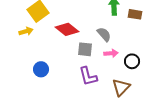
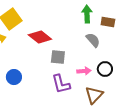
gray semicircle: (104, 34) -> (93, 40), moved
pink arrow: (111, 53) -> (84, 71), moved

